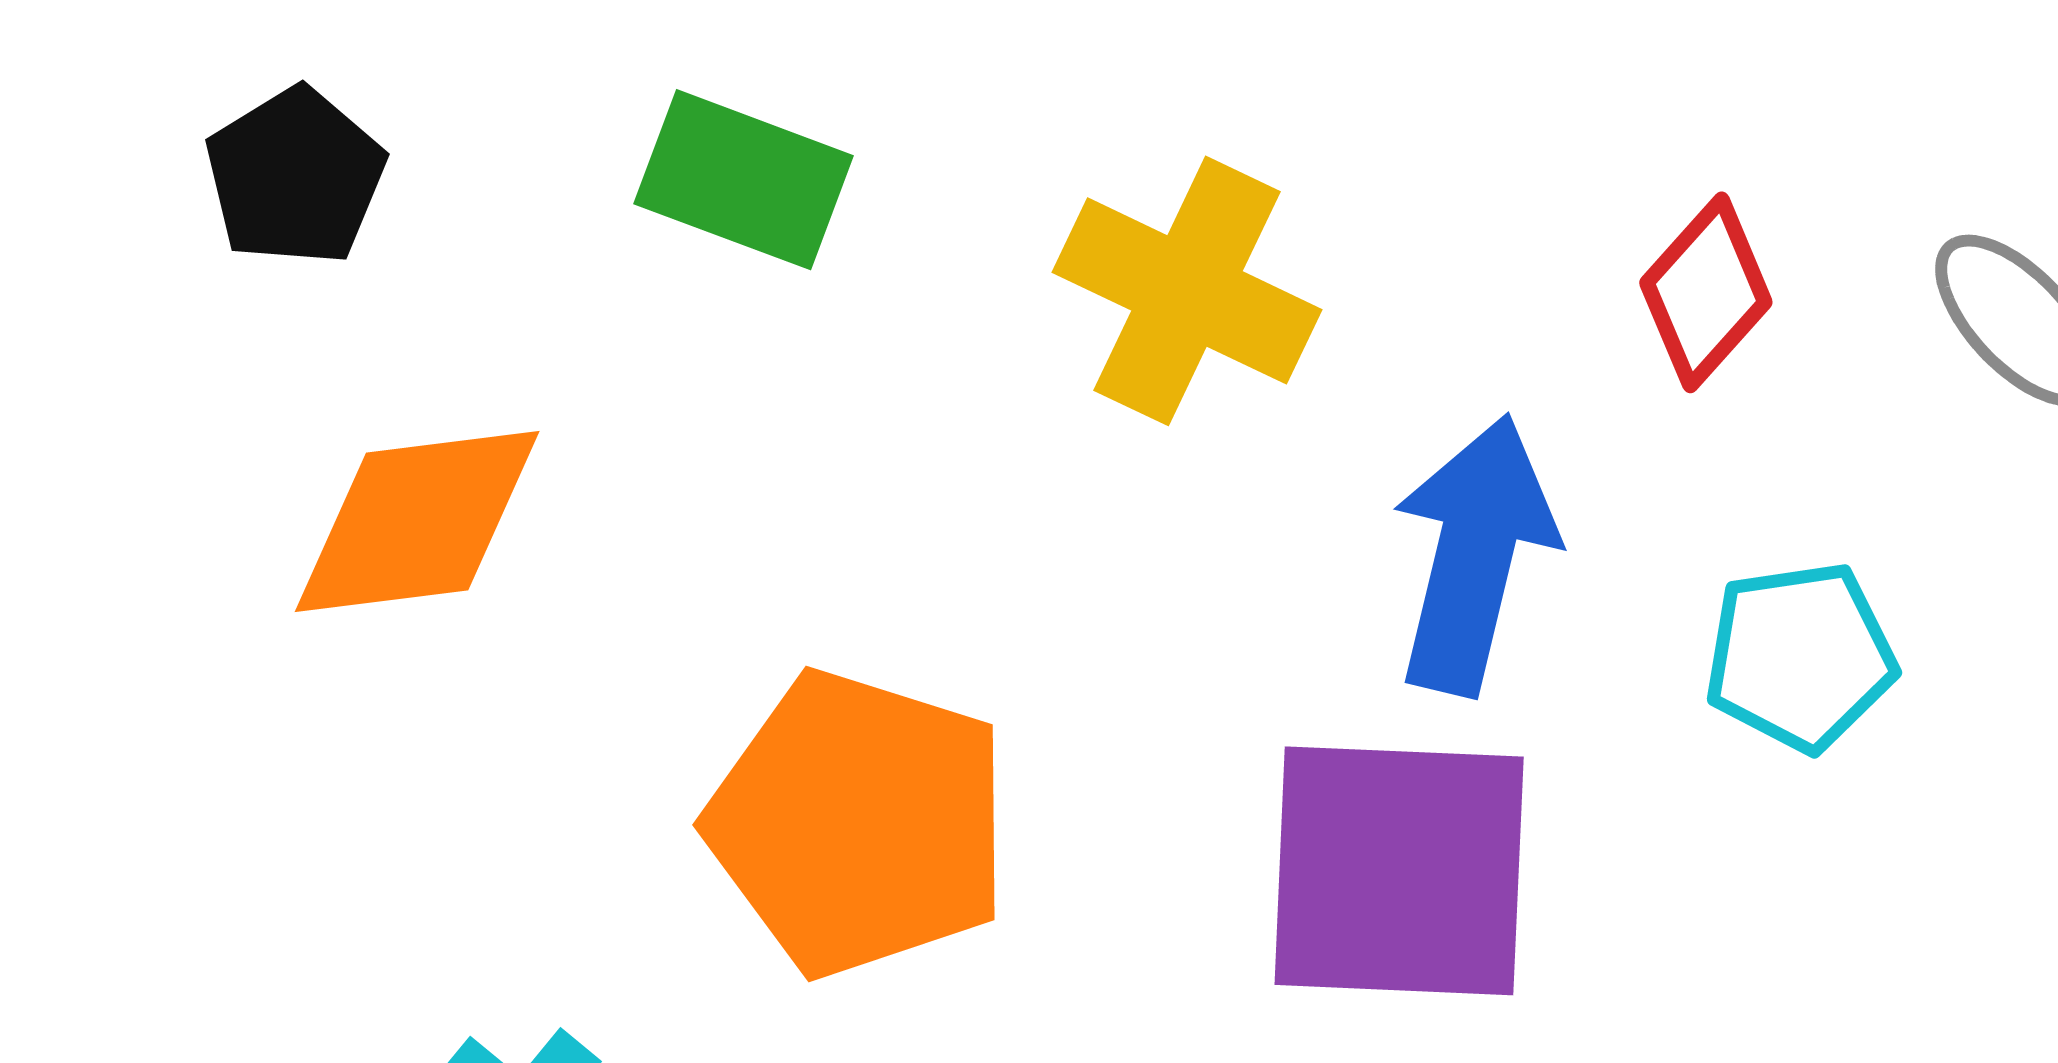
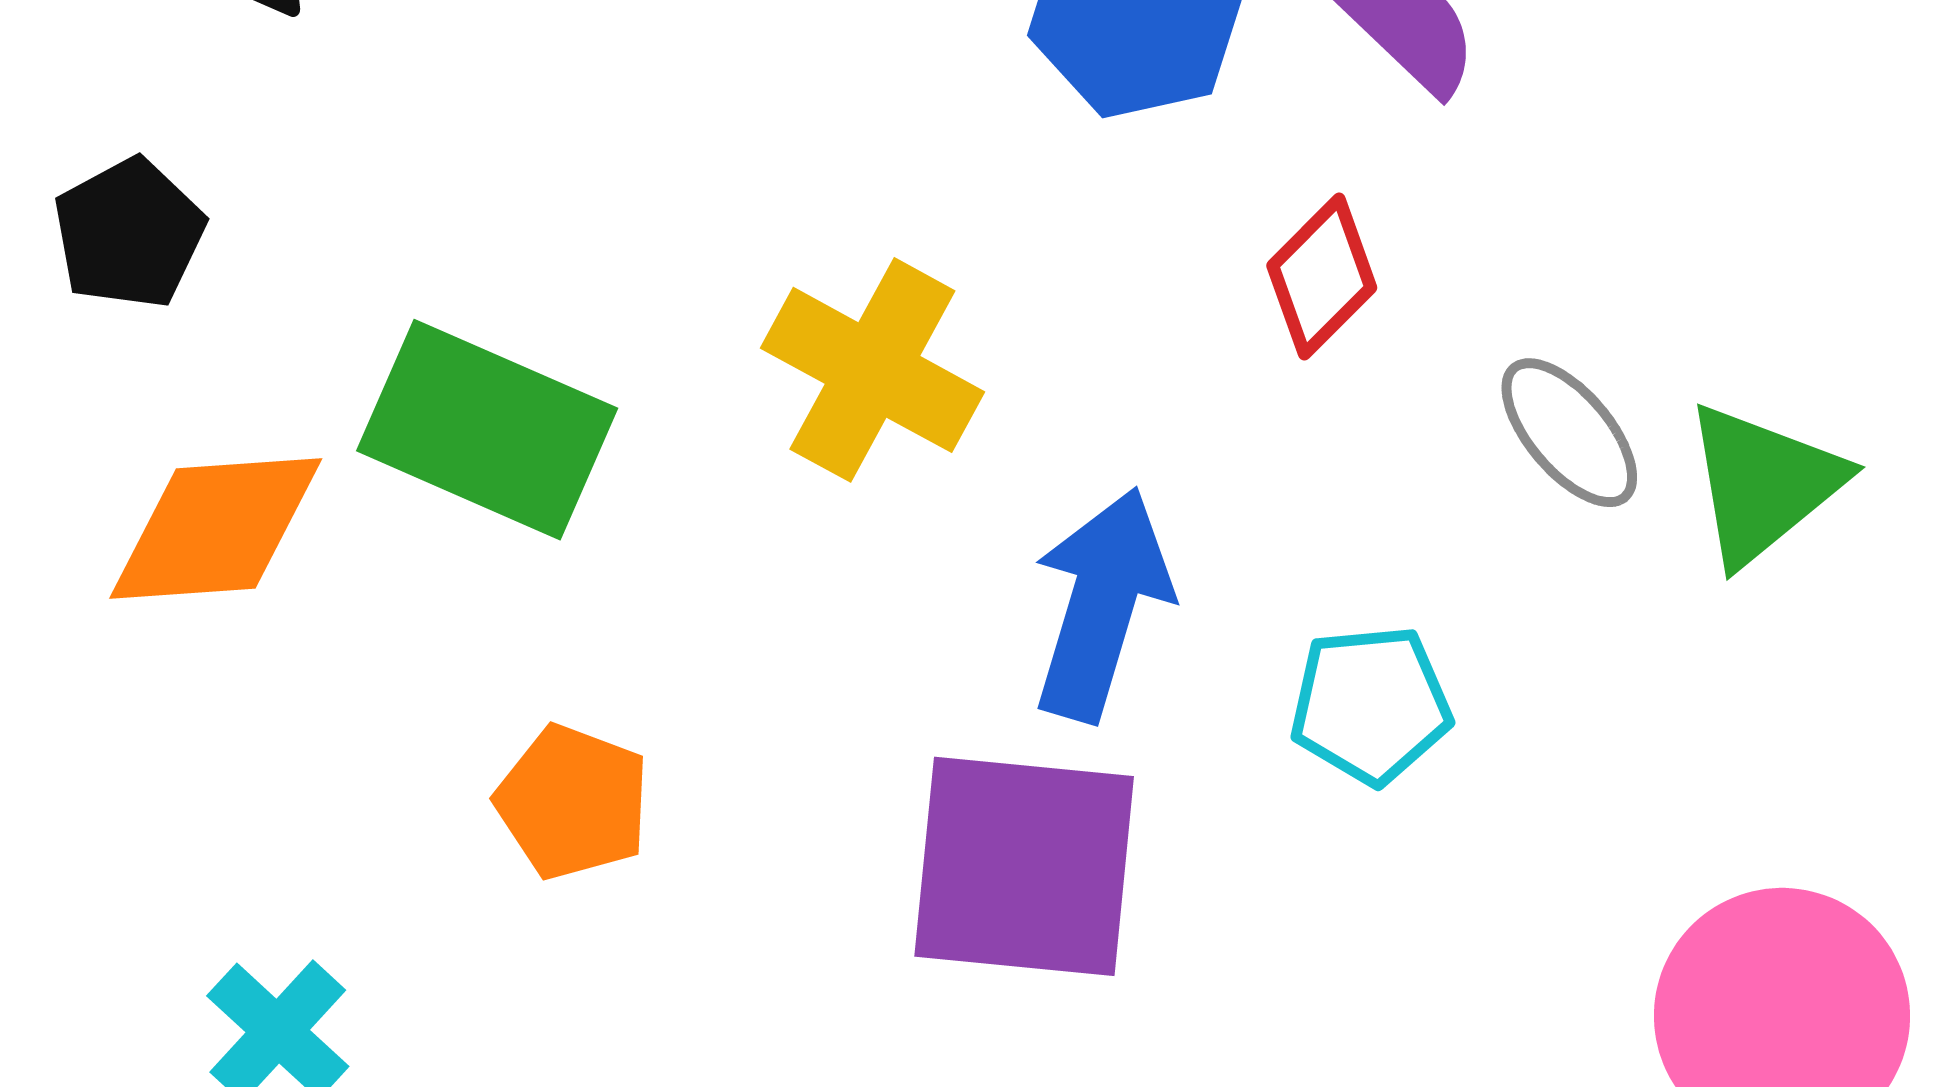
green rectangle: (744, 180) -> (487, 430), moved, size x1.4
red diamond: (1706, 292) -> (1322, 277), moved
orange pentagon: (859, 823) -> (573, 802), size x0.6

